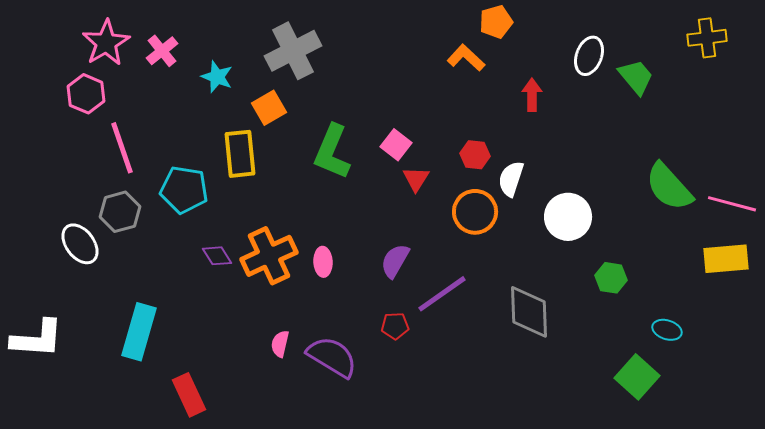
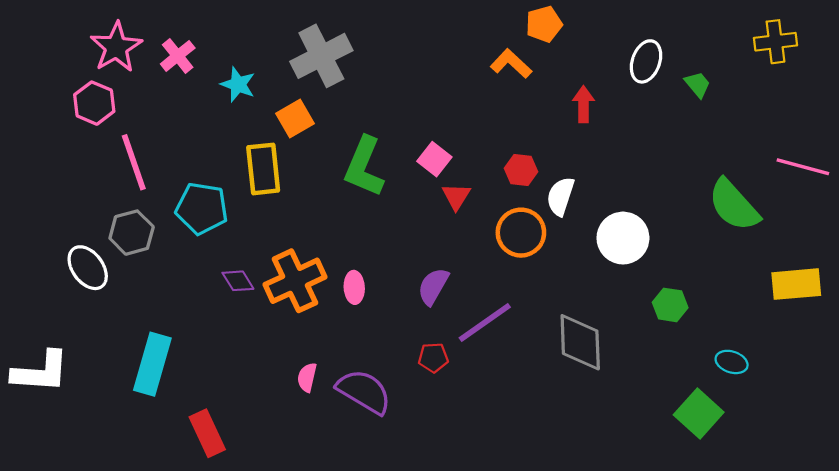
green trapezoid: (636, 77) -> (698, 84), size x0.7
pink line: (732, 204) -> (803, 167), moved

